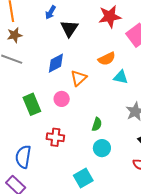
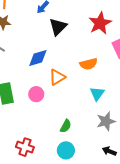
red star: (110, 17) -> (100, 23), turned -30
cyan triangle: (121, 77) -> (97, 94), moved, turned 42
red cross: (55, 137) -> (25, 147), moved

